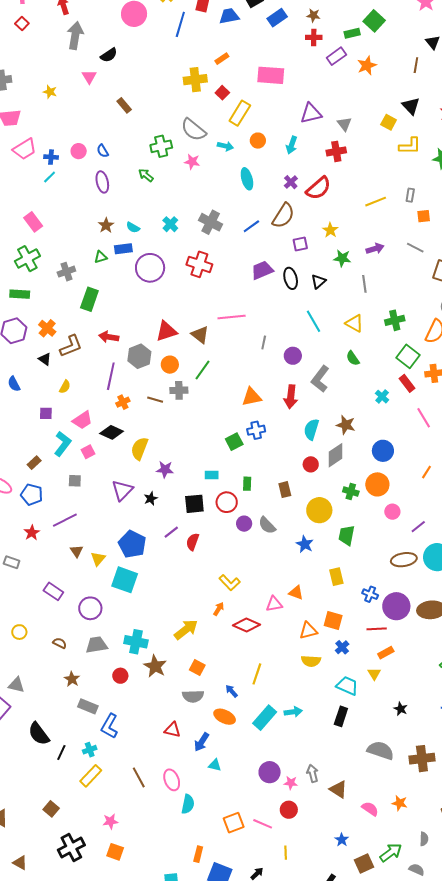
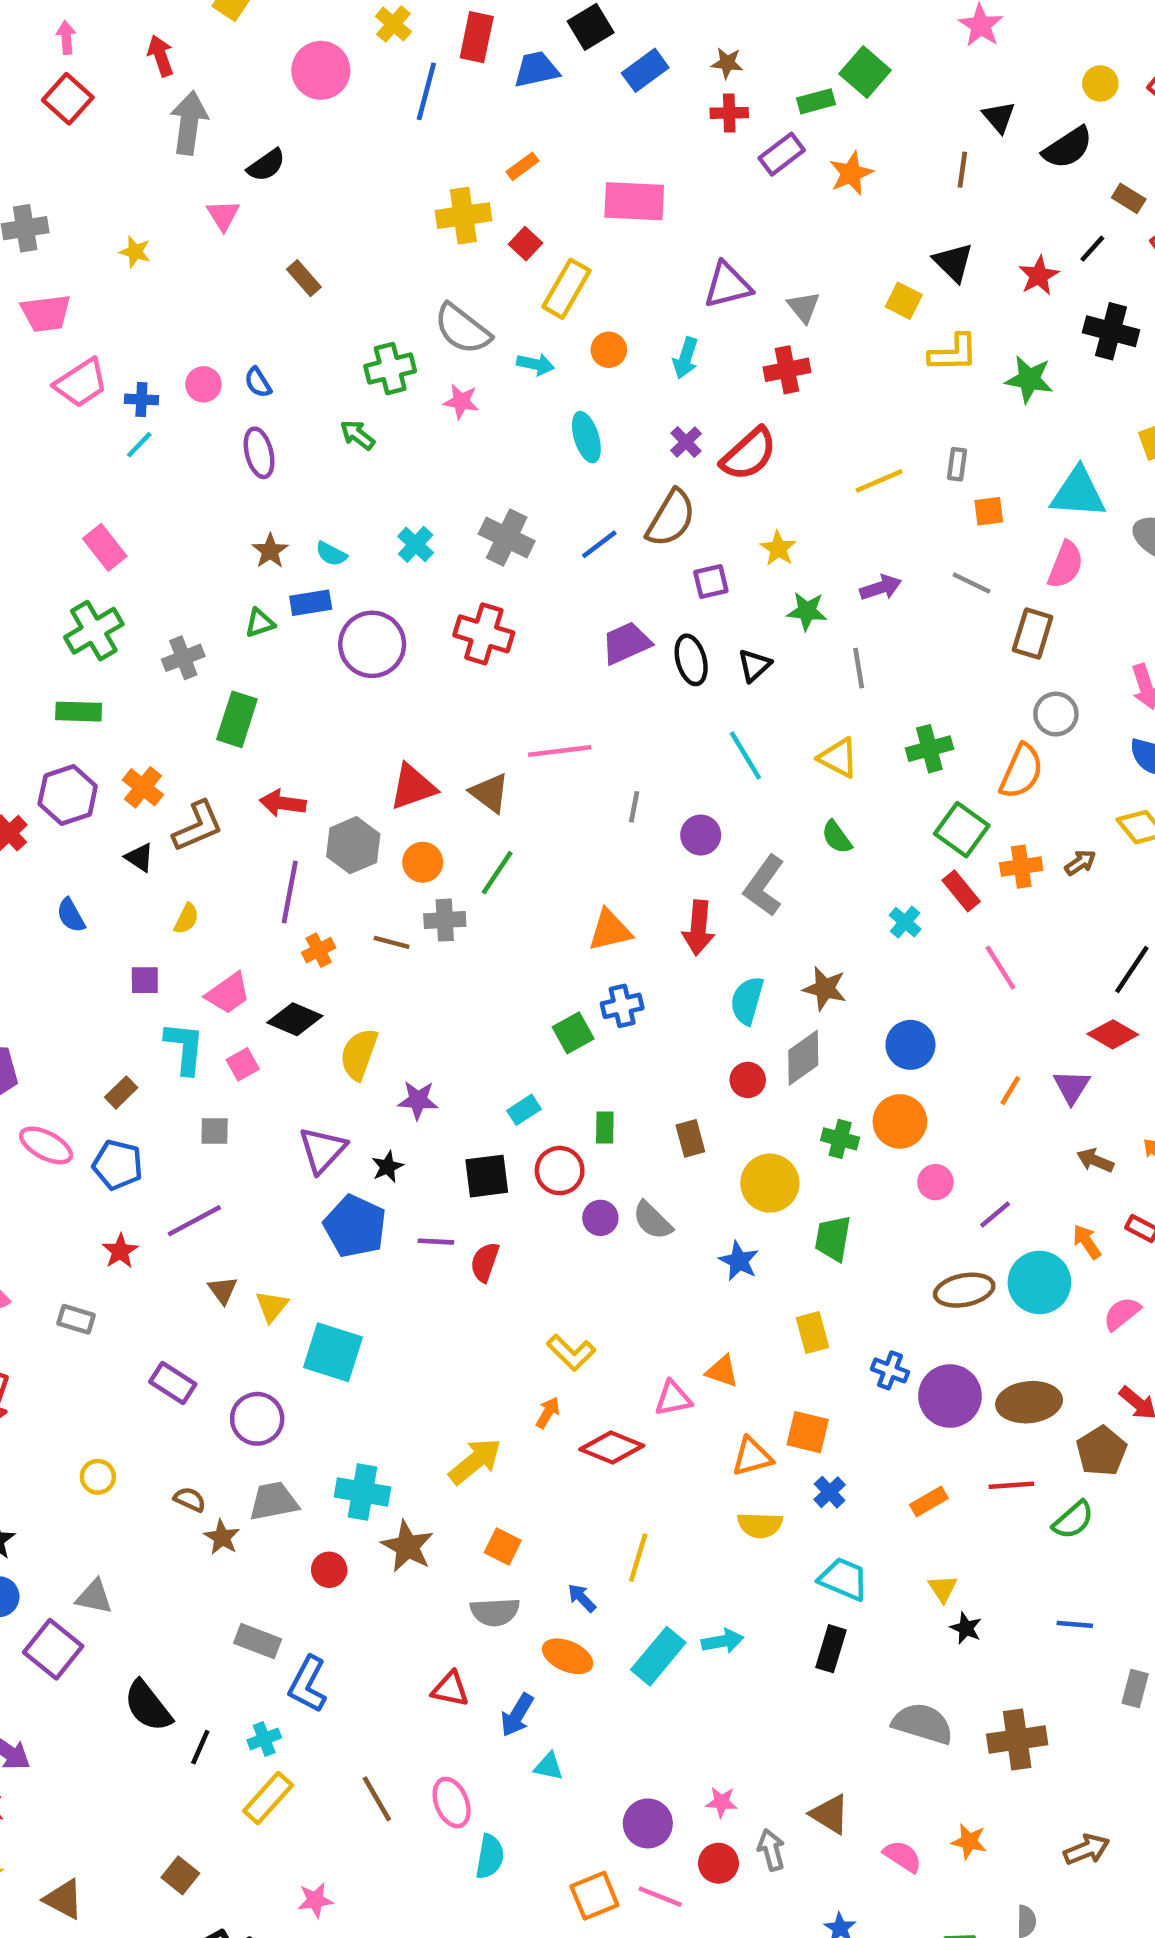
red square: (22, 24) -> (68, 99), size x1.5
cyan L-shape: (63, 444) -> (185, 1048), turned -30
cyan rectangle: (212, 475) -> (524, 1110), turned -32
purple line: (171, 532) -> (436, 1242), turned 42
blue pentagon: (132, 544) -> (355, 1226), moved
red line: (377, 629) -> (1011, 1485), moved
yellow triangle: (374, 674) -> (943, 1588), moved
brown star: (72, 679) -> (222, 1537), moved
purple circle: (270, 772) -> (648, 1823), moved
gray arrow: (313, 773) -> (771, 1850), moved

